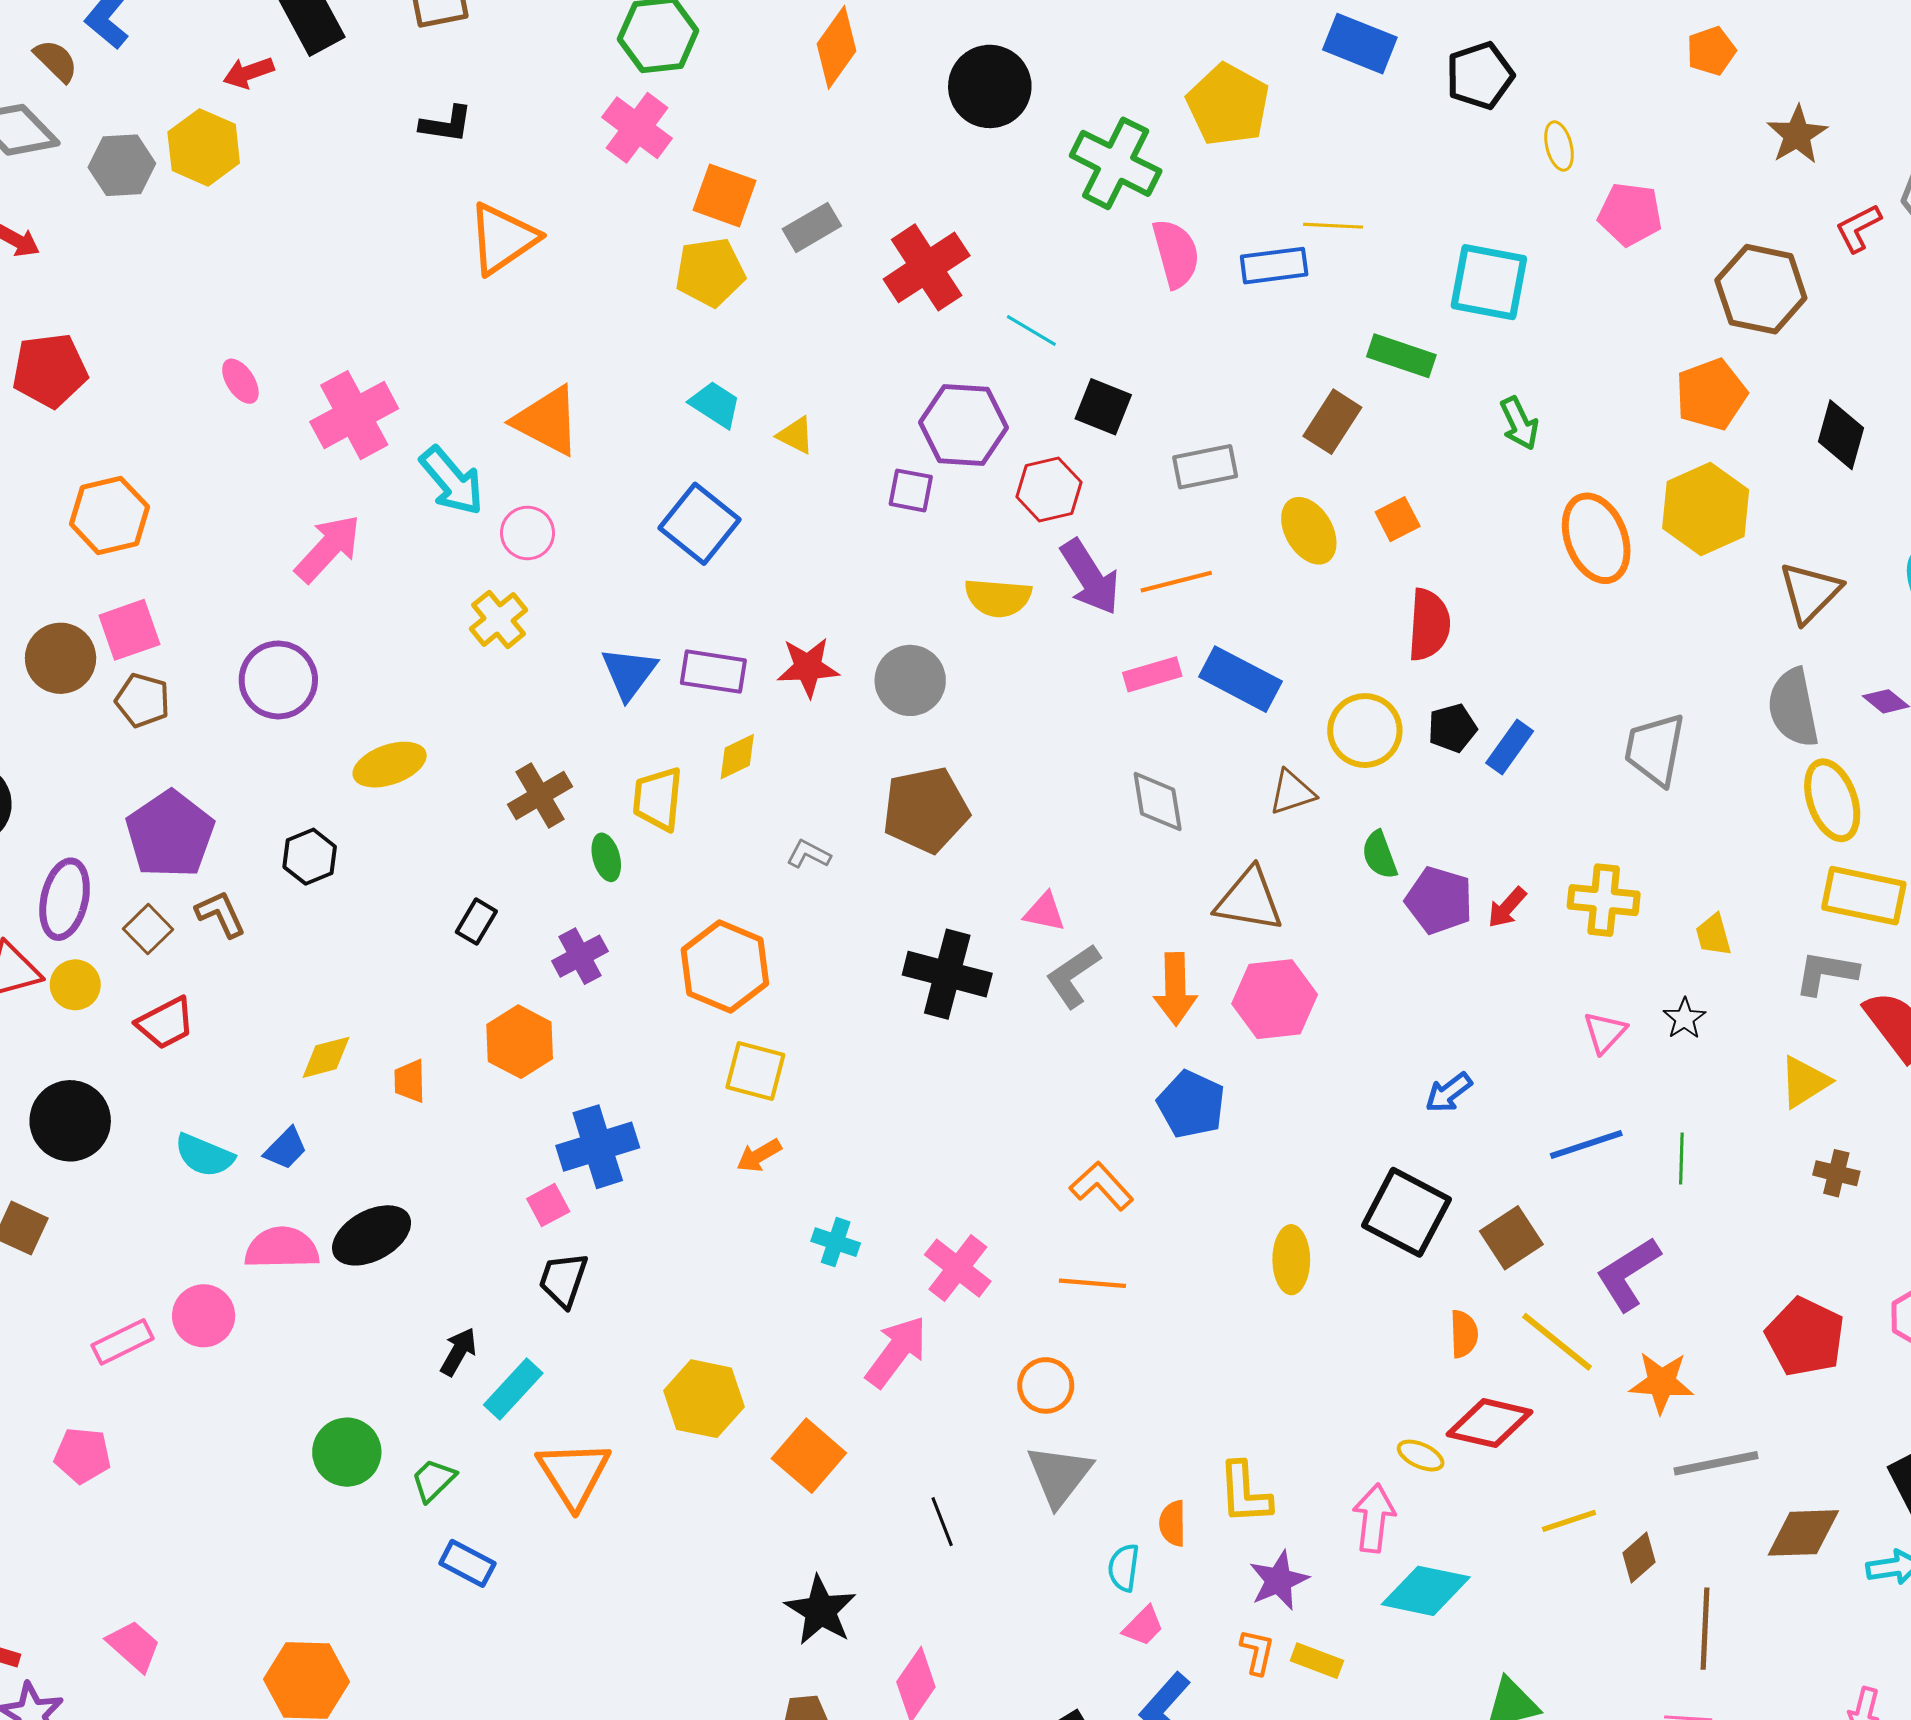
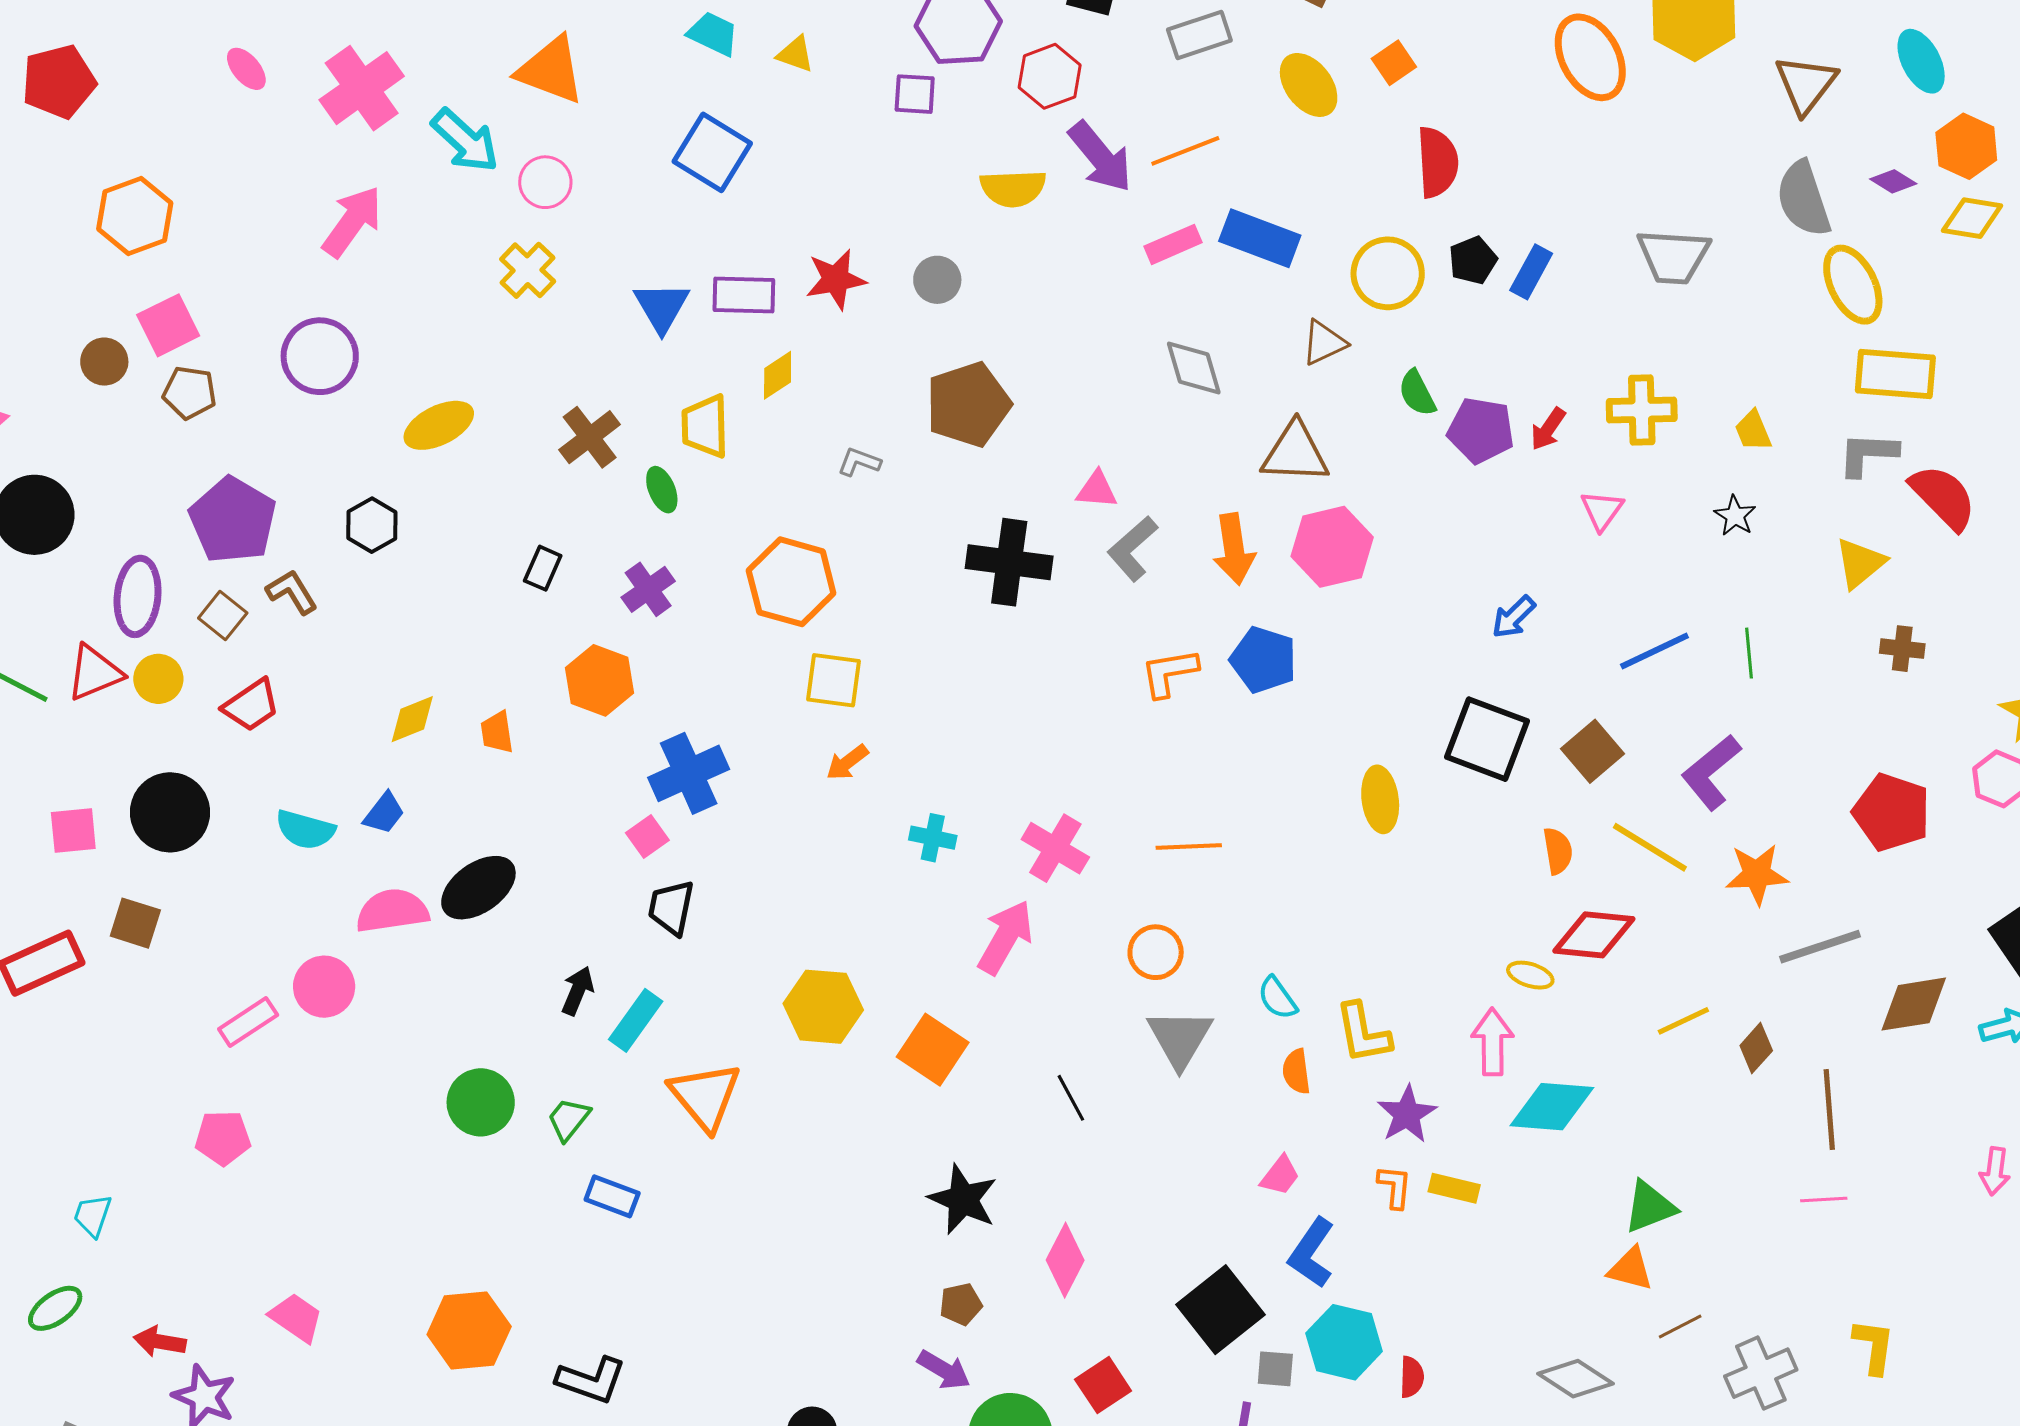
brown circle: (61, 658) -> (104, 362), size x0.7
gray circle: (910, 680) -> (937, 280), size x0.7
gray trapezoid: (1655, 749) -> (1673, 256), turned -90
pink triangle: (1605, 1032) -> (1602, 510), moved
orange L-shape: (1101, 1186) -> (1169, 673), moved, turned -50
cyan semicircle: (1124, 1568) -> (1277, 998), moved, turned -36

